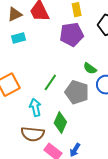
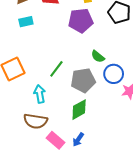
gray pentagon: (77, 92) -> (83, 80), turned -30
green diamond: (60, 122) -> (79, 110), moved, turned 35

